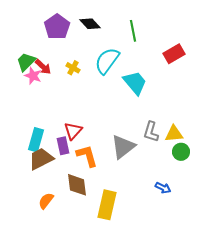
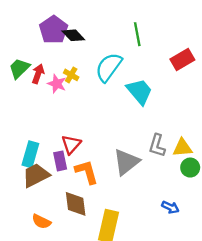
black diamond: (90, 24) -> (73, 35), moved
red arrow: (43, 67) -> (38, 74), turned -114
pink star: (33, 76) -> (57, 84), moved
orange semicircle: (46, 201) -> (41, 222), turned -102

